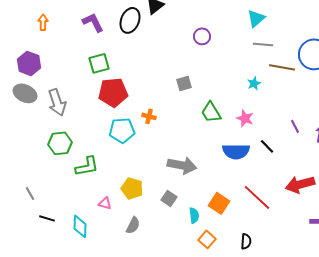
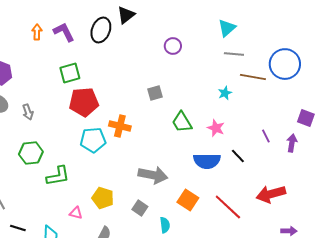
orange arrow: (43, 22) -> (37, 32), moved
gray arrow: (57, 102) -> (28, 112), size x0.6
orange cross: (149, 116) -> (120, 126), size x1.5
orange square: (219, 203) -> (188, 200), moved

